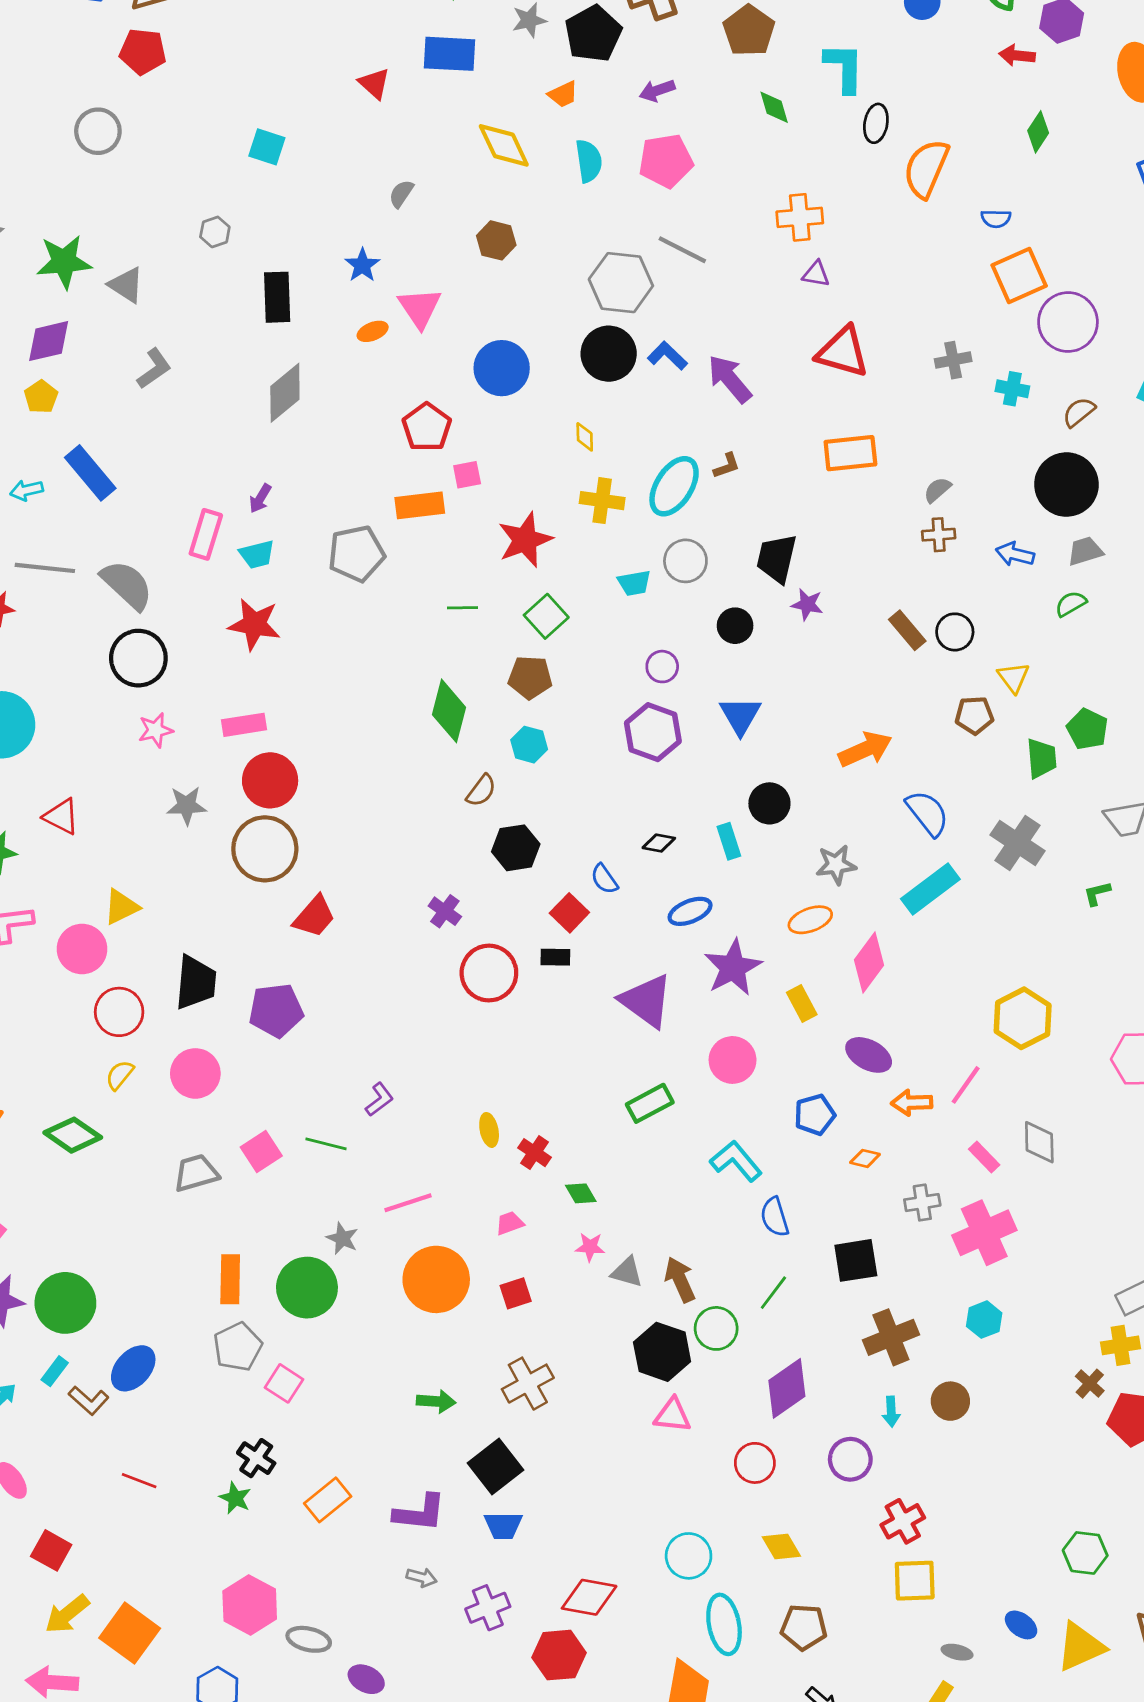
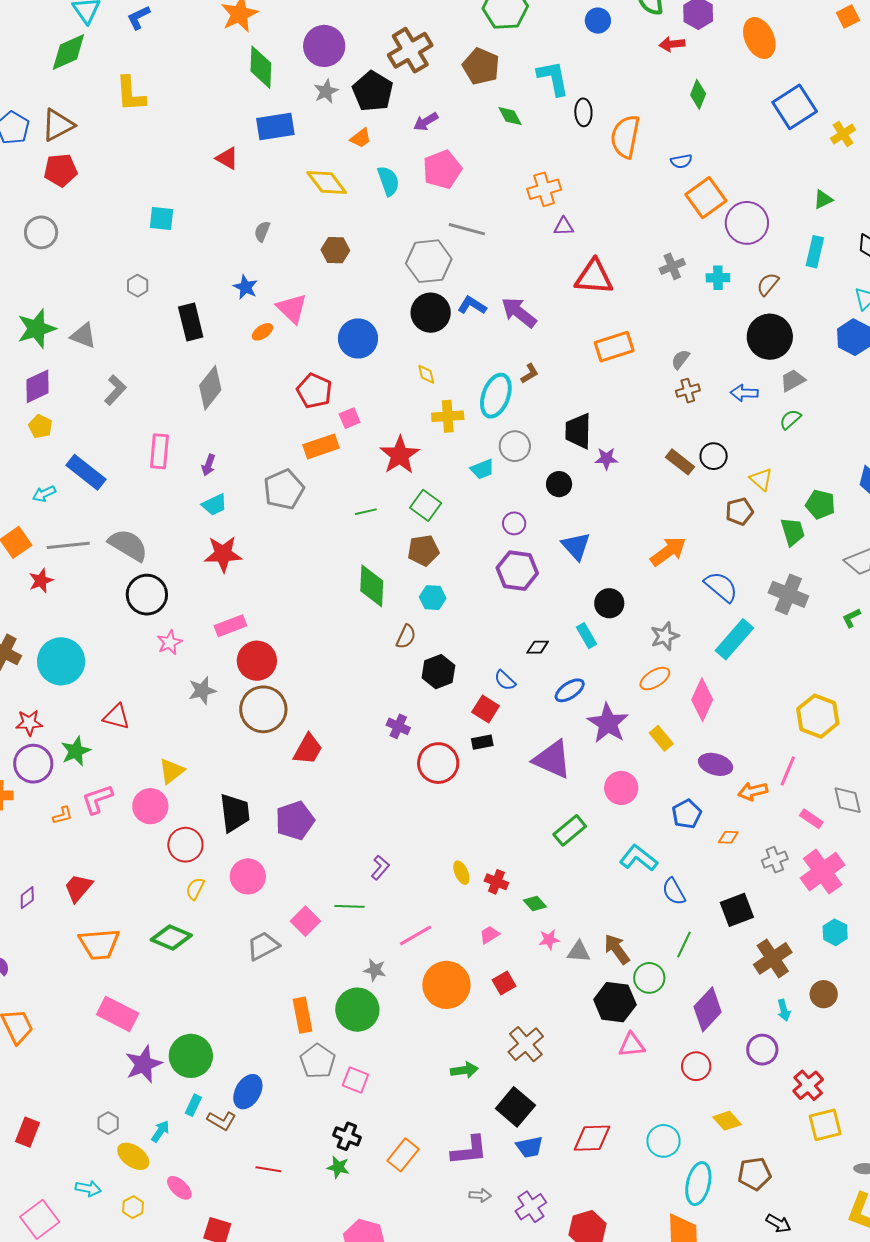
pink rectangle: (206, 534) -> (159, 451), moved
red diamond: (589, 1597) -> (592, 1138), moved
cyan ellipse: (724, 1624) -> (698, 1184), turned 36

